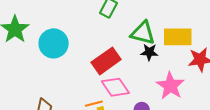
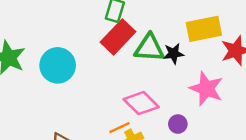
green triangle: (143, 33) -> (149, 48), moved
red rectangle: (106, 61) -> (118, 37), moved

